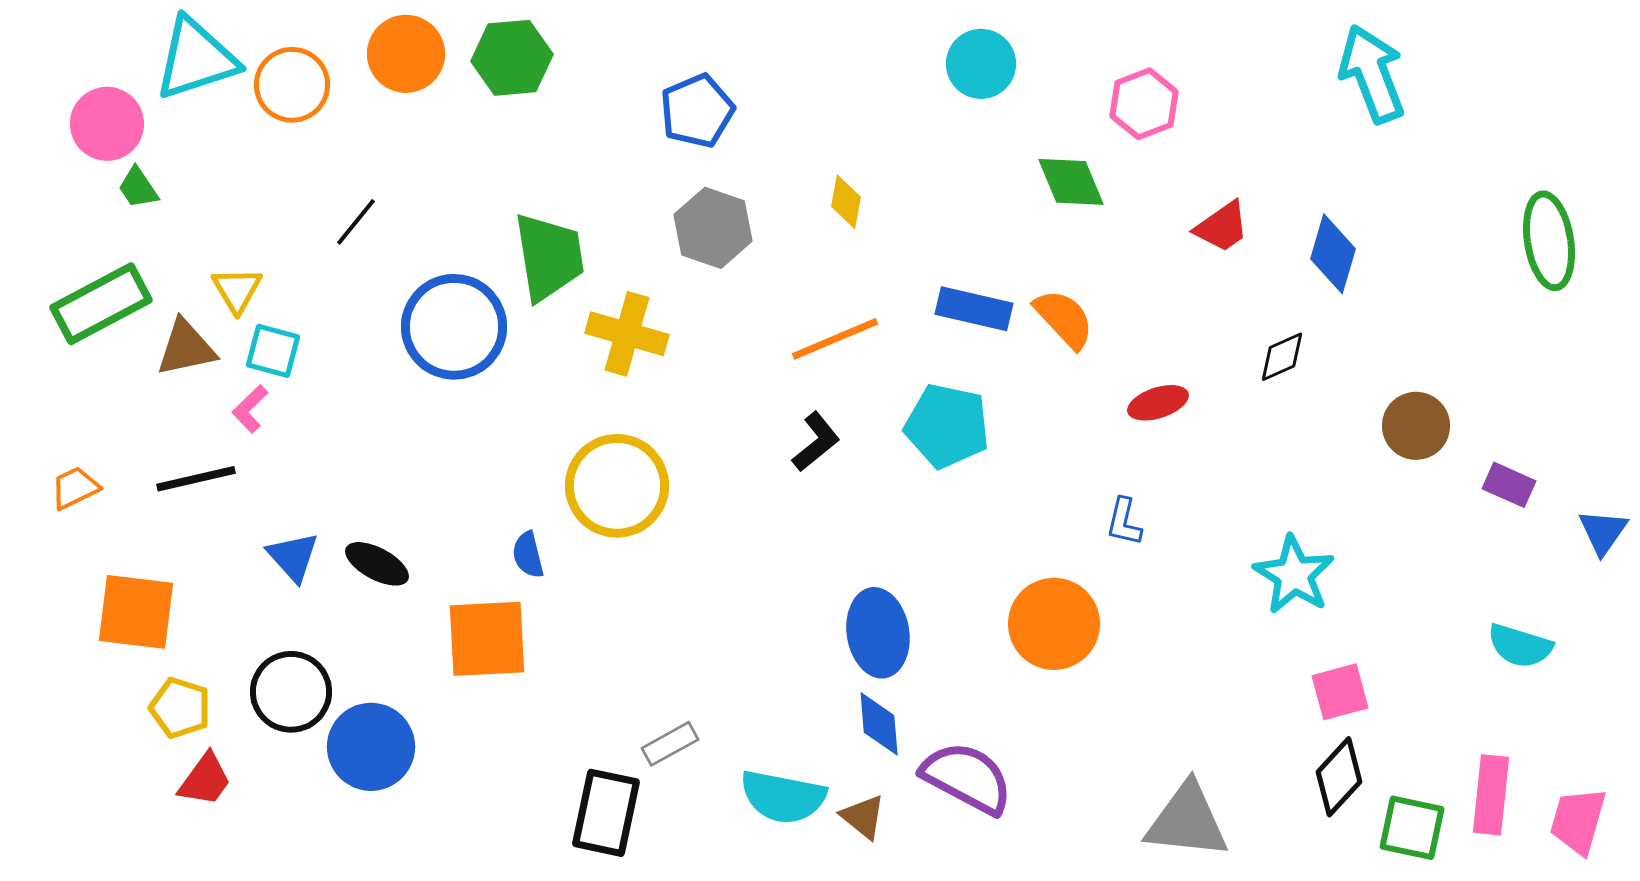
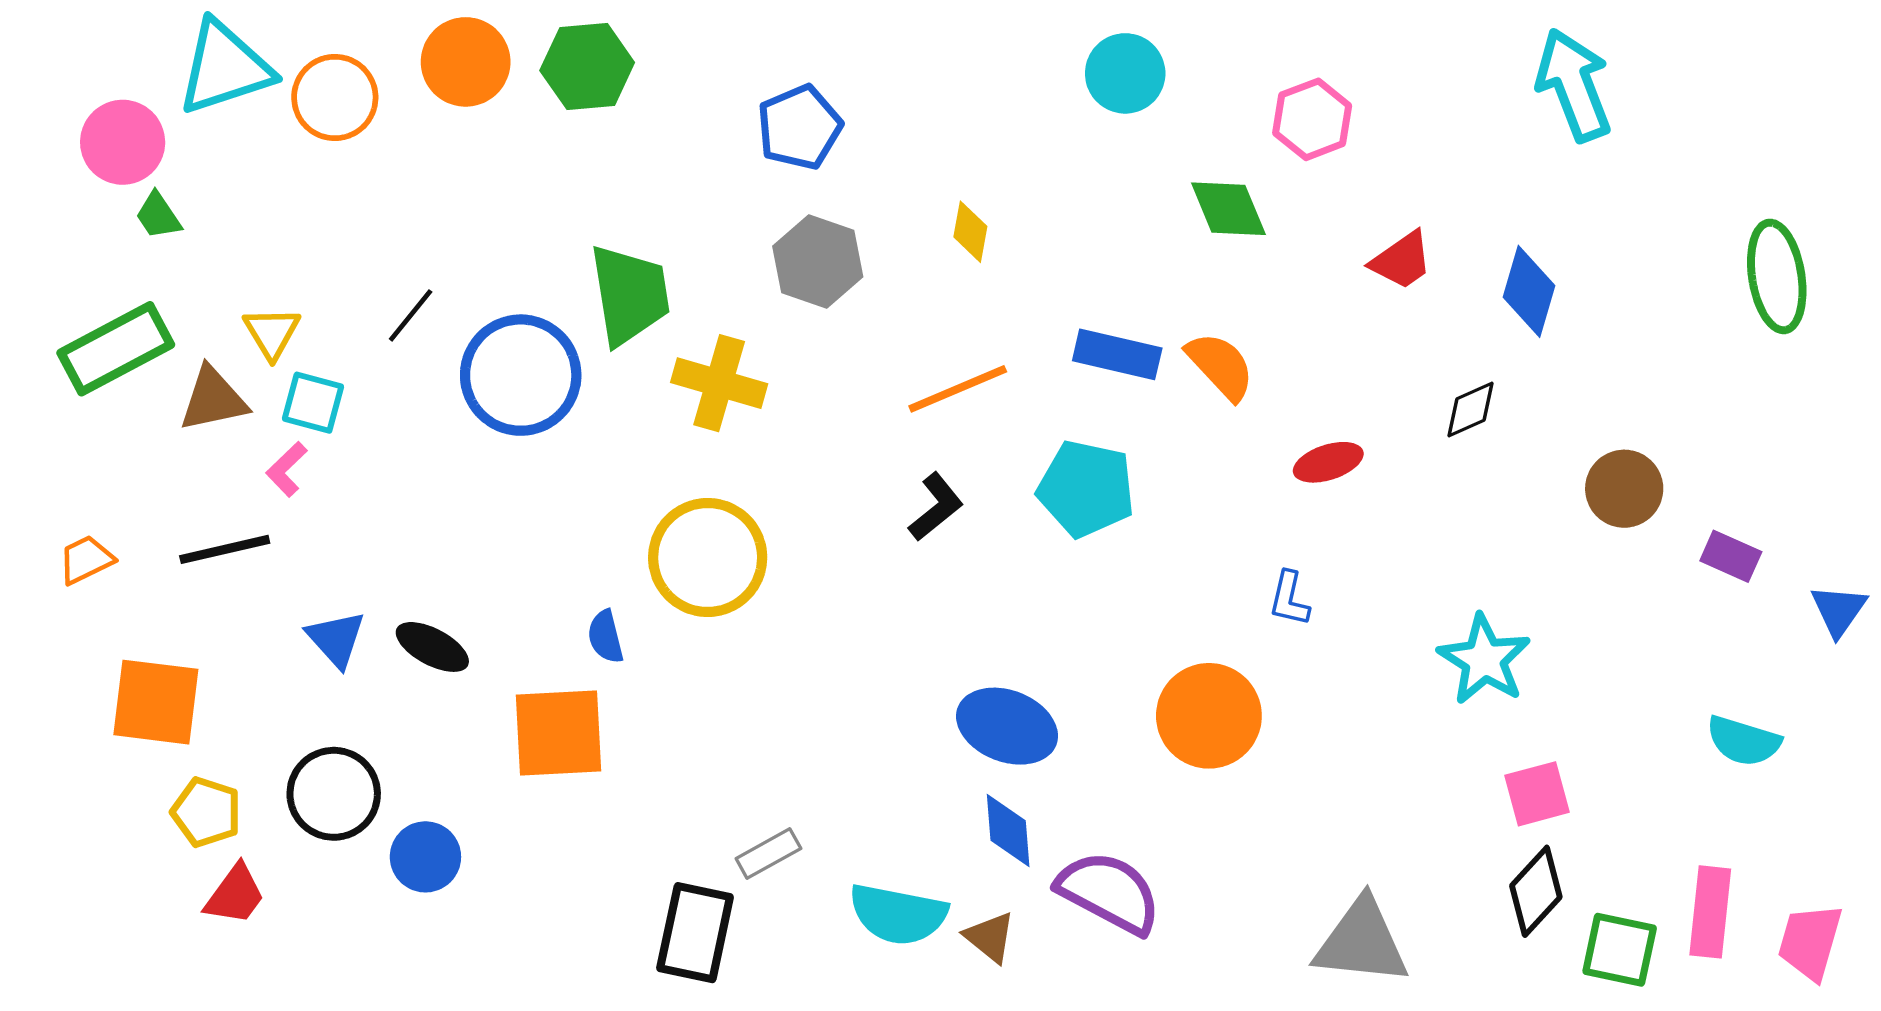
black line: (356, 222) -> (411, 315), moved
blue ellipse: (878, 633) -> (1007, 726), turned -60
blue circle: (371, 747) -> (425, 857), size x0.7

